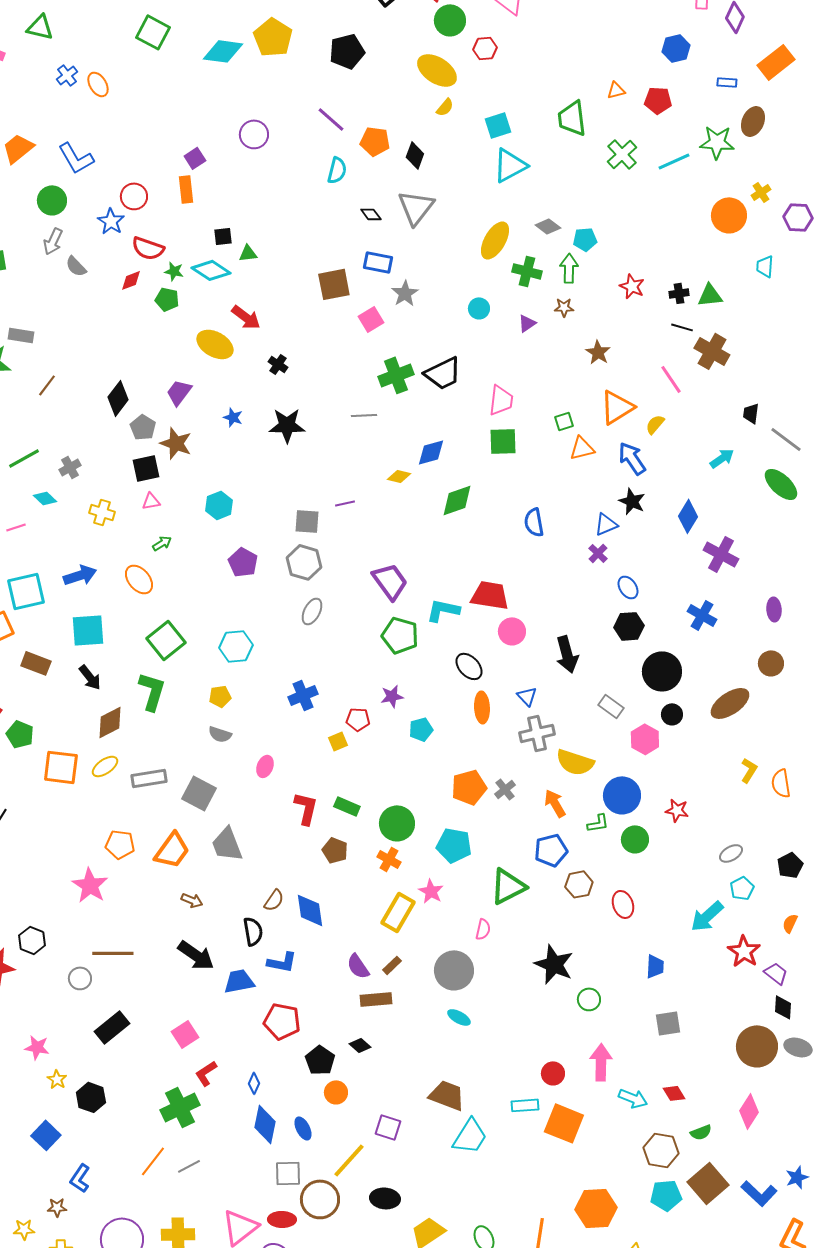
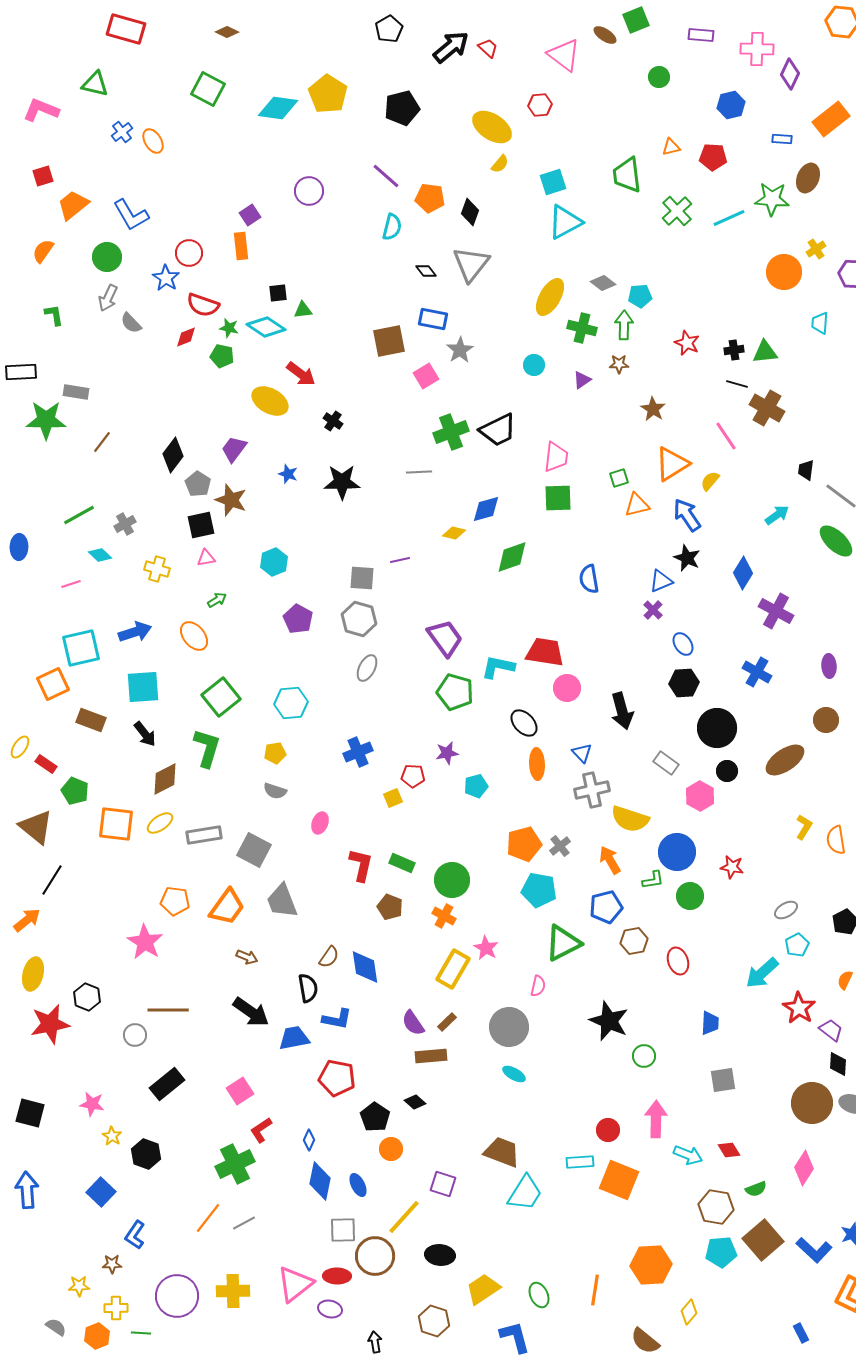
green circle: (450, 20) -> (659, 77), moved, size x0.7
cyan pentagon: (454, 845) -> (539, 890), moved

